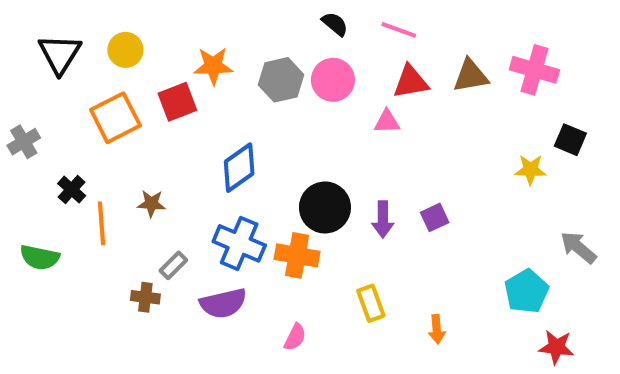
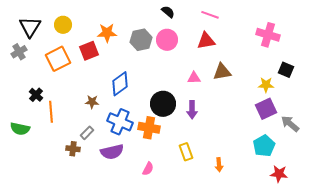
pink line: (399, 30) -> (210, 15), moved
brown triangle: (471, 76) -> (222, 72), moved
pink triangle: (387, 122) -> (194, 78), moved
gray cross: (24, 142) -> (19, 52), moved
brown star: (151, 203) -> (92, 102), moved
purple square: (435, 217) -> (266, 109), moved, size x1.5

